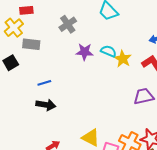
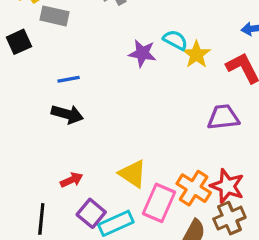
purple star: (84, 52) -> (142, 53), moved

